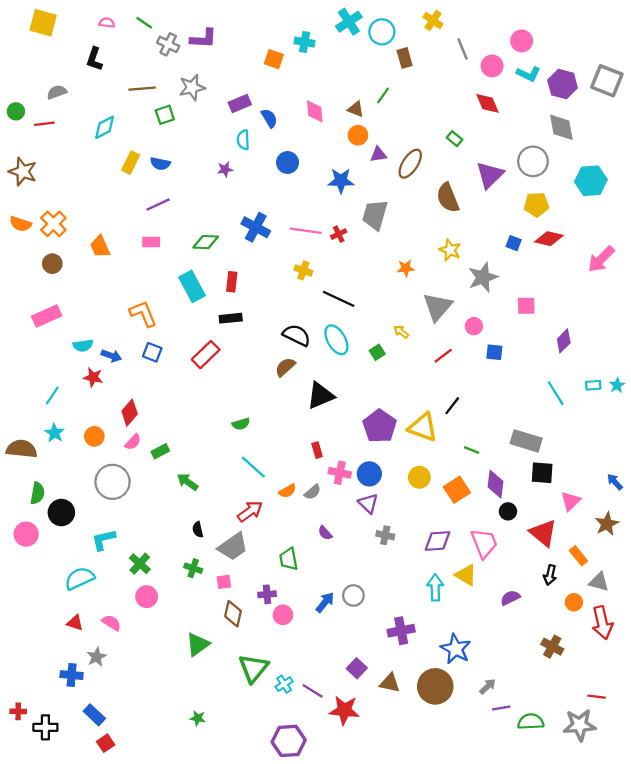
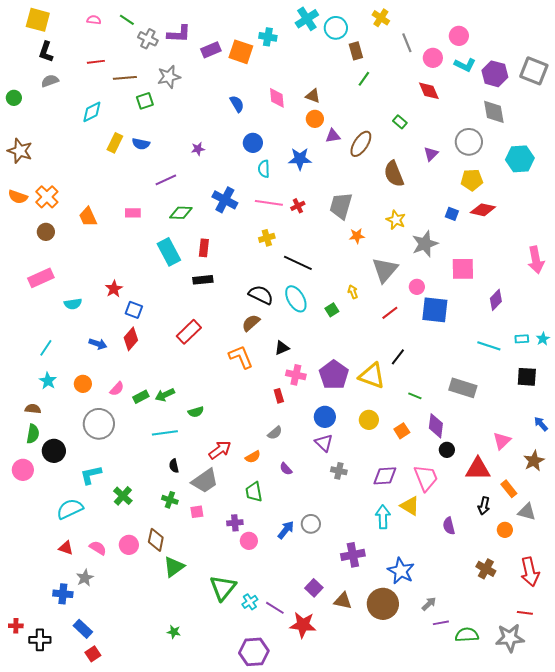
black L-shape: (94, 59) -> (46, 52), moved
orange square: (274, 59) -> (241, 52), size x1.4
green line: (383, 95) -> (364, 79), moved
purple rectangle: (240, 103) -> (211, 50), moved
red line: (44, 124) -> (96, 62), moved
cyan semicircle: (243, 140) -> (264, 169), moved
purple triangle: (490, 175) -> (431, 154), size x0.6
purple line: (158, 205) -> (166, 180), moved
gray trapezoid: (375, 215) -> (341, 206), moved
pink arrow: (601, 259) -> (536, 260), moved, turned -56
yellow cross: (303, 270) -> (267, 238), turned -35
pink square: (526, 306) -> (463, 269), size x1.4
orange L-shape: (143, 314) -> (241, 357), moved
yellow arrow: (401, 332) -> (353, 292), turned 32
blue square: (494, 352) -> (435, 310), size x1.8
red rectangle: (206, 355) -> (189, 332), moved
blue arrow: (111, 356) -> (98, 344), moved
red star: (93, 377) -> (114, 289), moved, turned 30
cyan line: (556, 393) -> (489, 346), turned -40
black triangle: (320, 395) -> (282, 348), size x0.6
red diamond: (130, 413) -> (131, 339), moved
green semicircle: (241, 424) -> (196, 412), moved
brown semicircle: (22, 449) -> (33, 409), moved, size x0.6
cyan line: (253, 467) -> (165, 433), moved, turned -50
pink cross: (340, 473) -> (296, 375), moved
black square: (542, 473) -> (527, 377), moved
green arrow: (188, 482) -> (165, 395), moved, turned -60
orange square: (457, 490) -> (402, 431), size x0.7
orange semicircle: (288, 491) -> (253, 457), moved
red triangle: (543, 533) -> (478, 469), turned -40
pink circle: (147, 597) -> (129, 545), moved
purple semicircle: (510, 598) -> (449, 526), turned -78
brown diamond: (233, 614) -> (156, 540), moved
red arrow: (602, 623) -> (530, 572), moved

